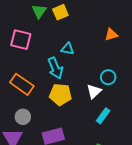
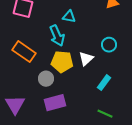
white triangle: (94, 91) -> (86, 59), moved
gray circle: (23, 117) -> (46, 79), moved

